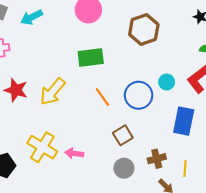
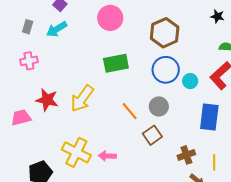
blue circle: (139, 95) -> (166, 70), moved
orange line: (102, 97) -> (130, 111), moved
gray circle: (124, 168) -> (159, 106), moved

